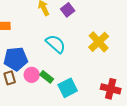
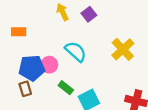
pink circle: (32, 75) -> (49, 65), moved

